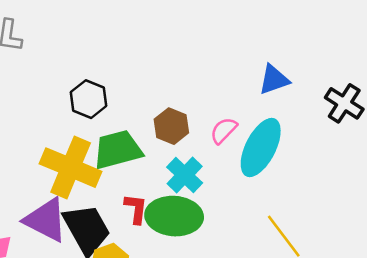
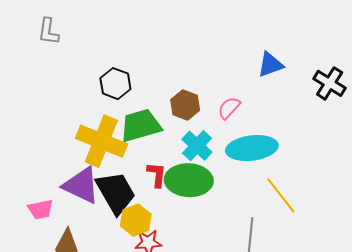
cyan ellipse: (261, 147) -> (252, 148), moved, turned 57

